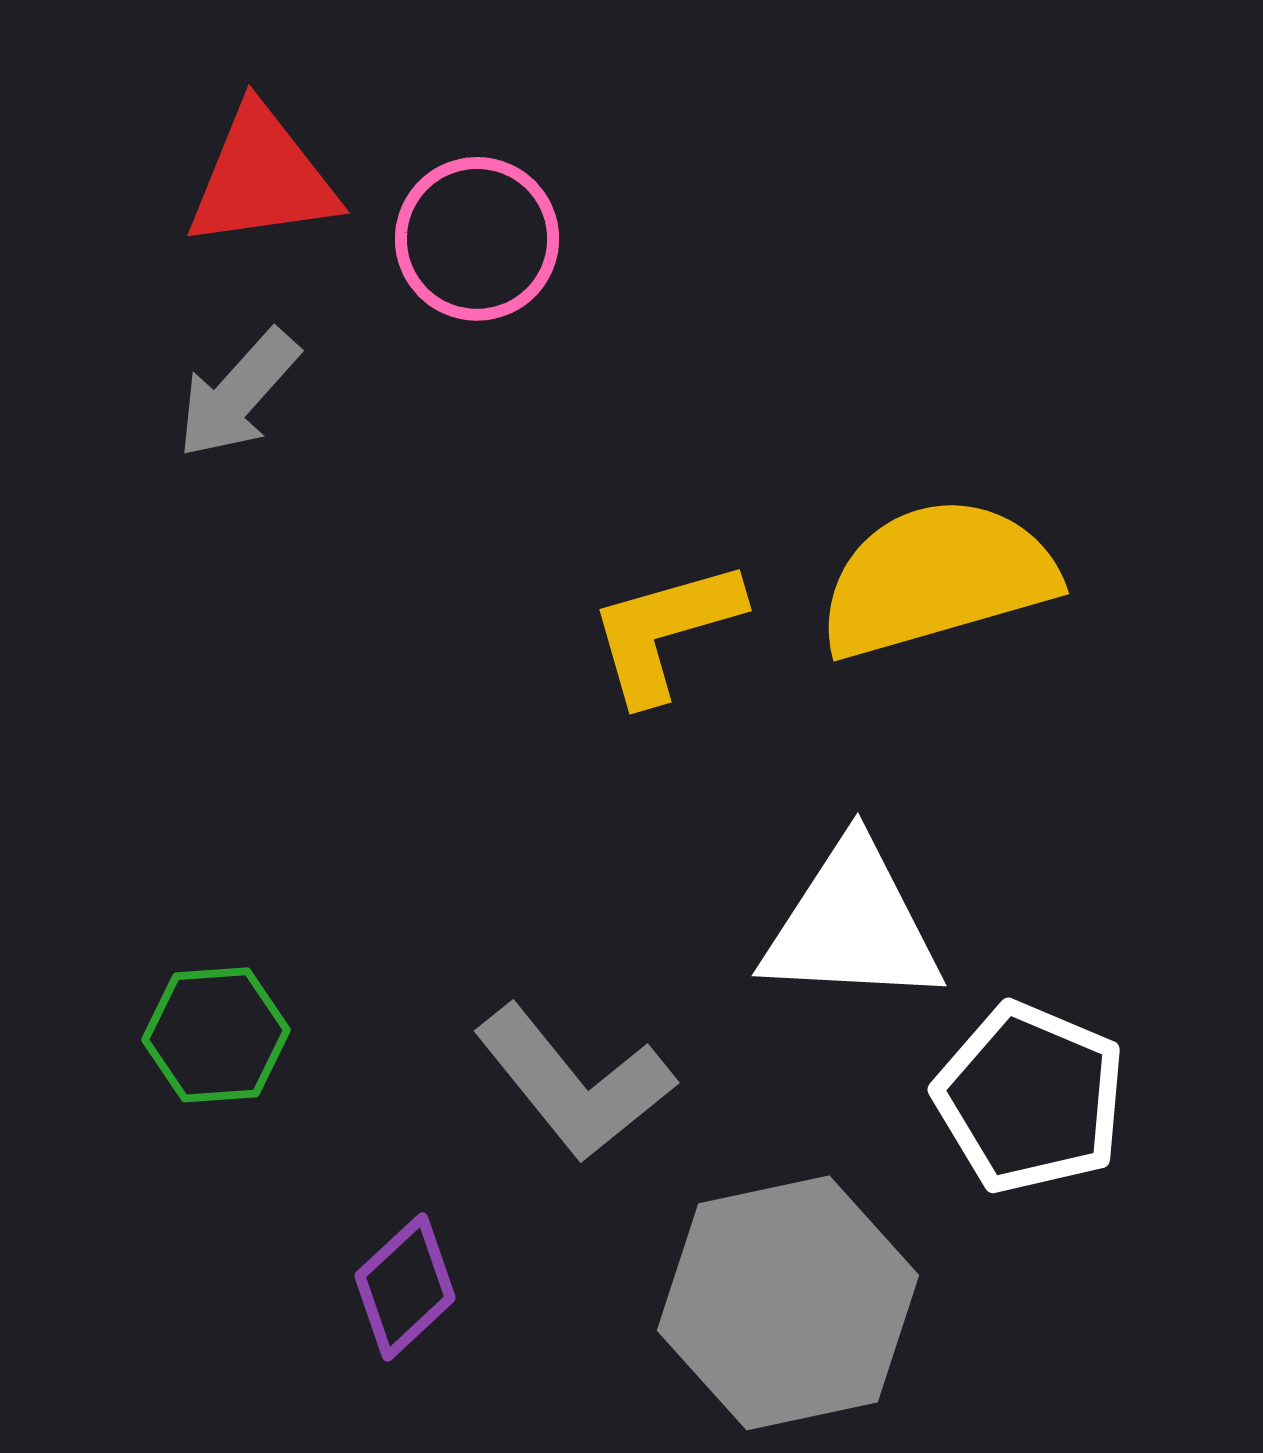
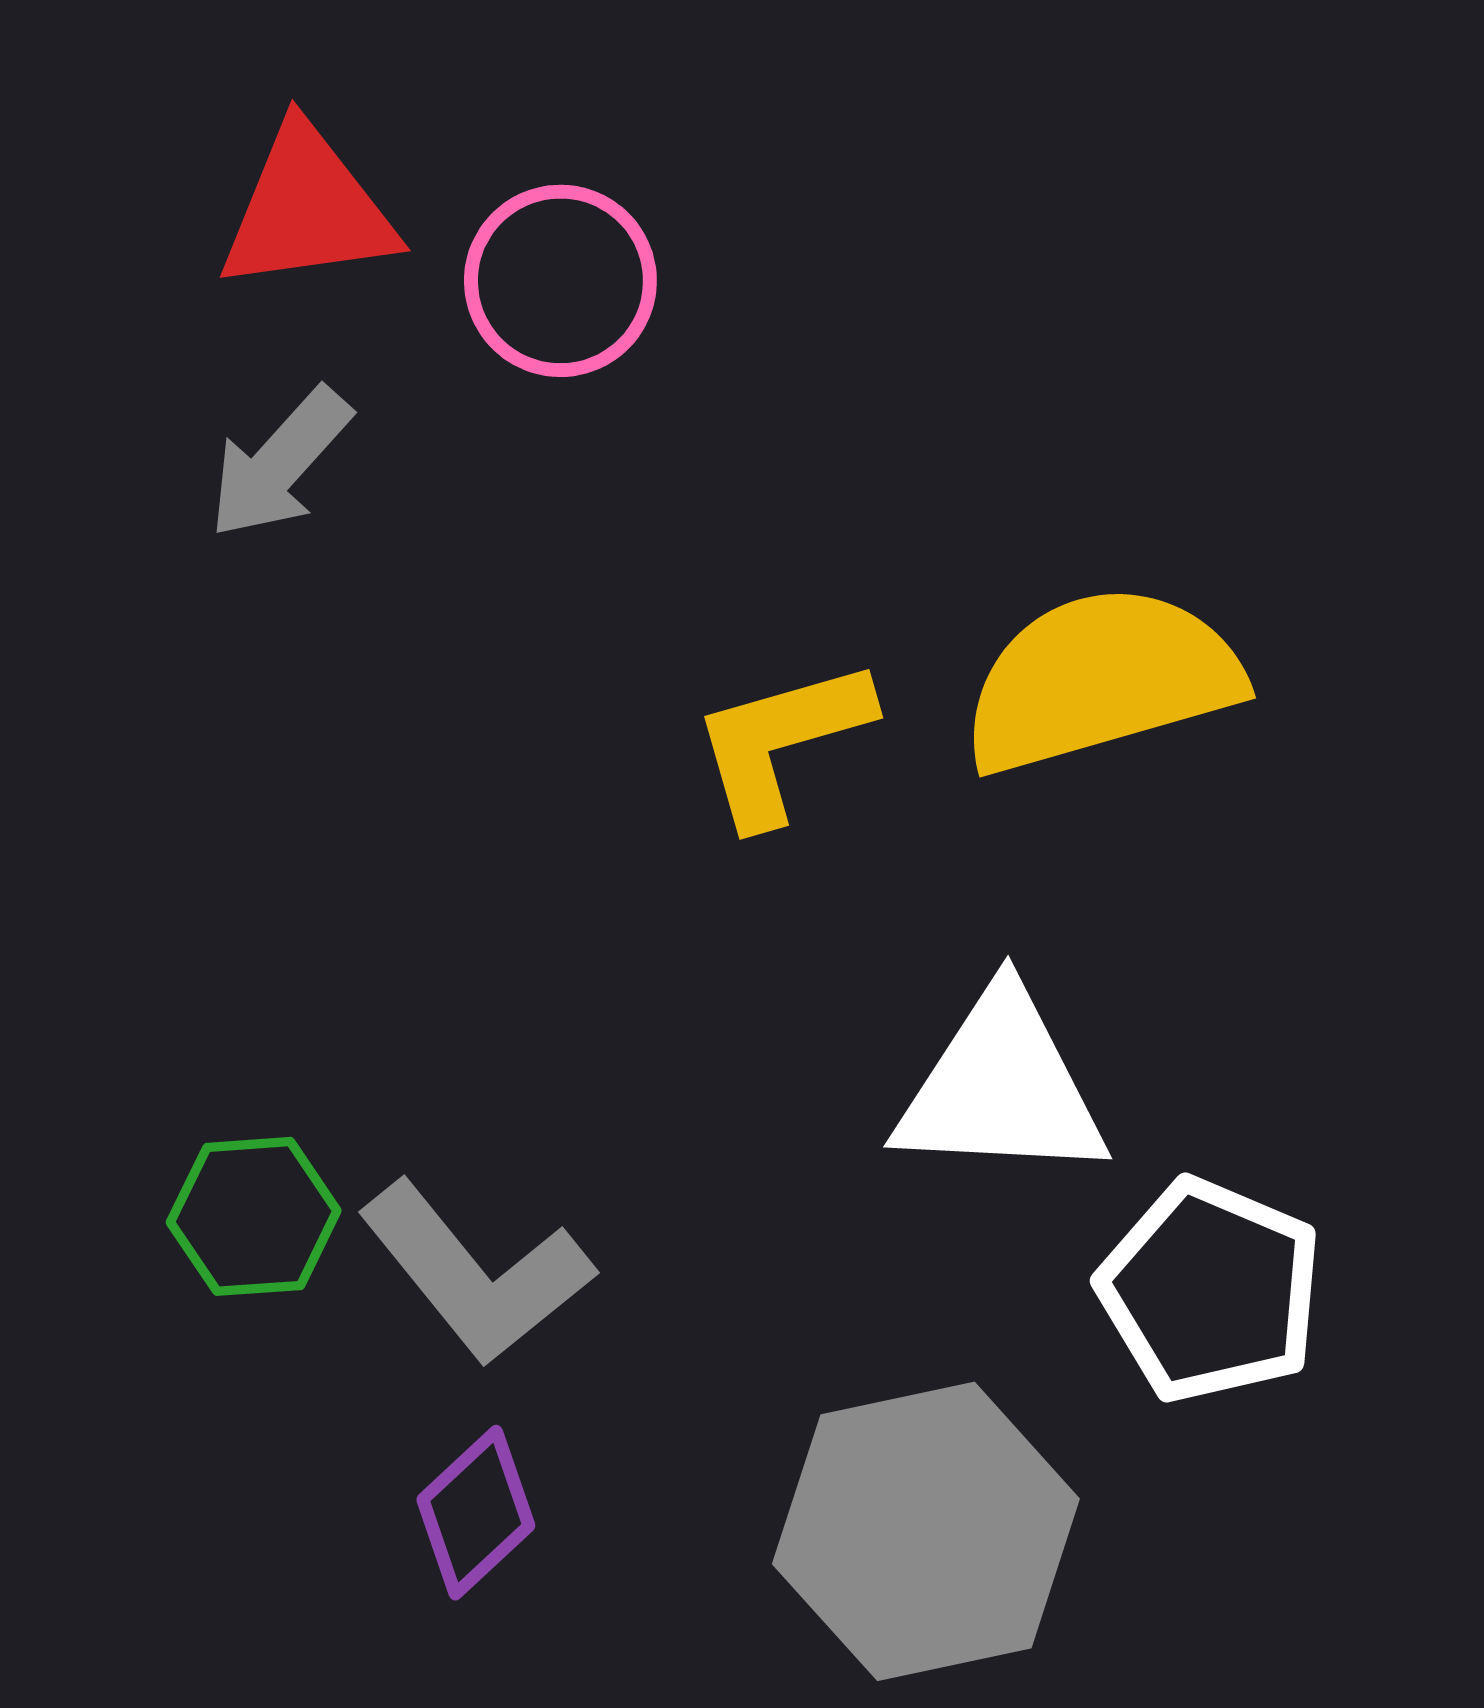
gray L-shape: (574, 1083) -> (476, 1273), moved

